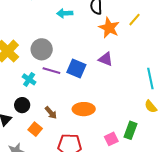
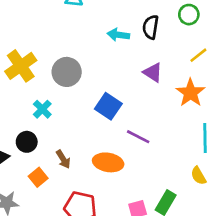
cyan arrow: (65, 13) -> (118, 35), moved
orange star: (109, 28) -> (190, 93), moved
purple triangle: (106, 59) -> (153, 72), moved
purple line: (51, 71) -> (138, 137), moved

